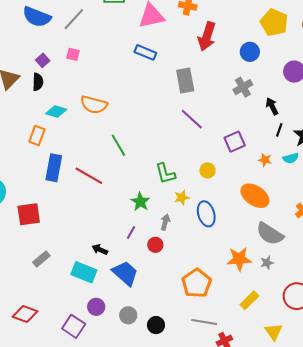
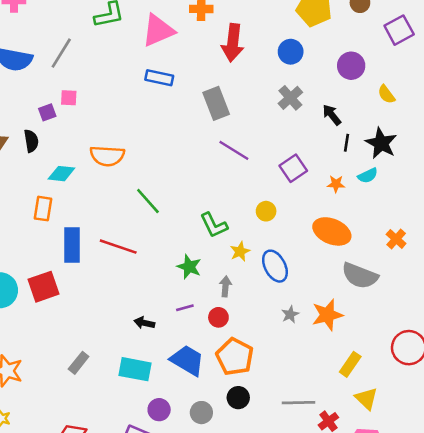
purple square: (43, 60) -> (47, 112), moved, turned 32
red square: (29, 214) -> (43, 287), moved
purple line: (131, 233) -> (185, 308), turned 56
black arrow: (100, 250) -> (144, 323), moved
gray star: (267, 263) -> (290, 314), moved
orange pentagon: (197, 283) -> (235, 357), moved
black circle: (156, 325) -> (238, 398), moved
yellow triangle: (274, 332) -> (366, 399), moved

